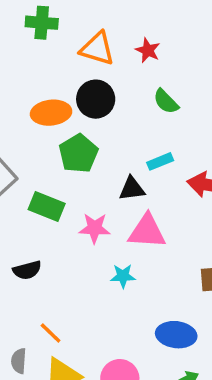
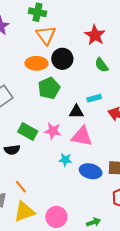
orange triangle: (97, 49) -> (46, 35), moved, turned 30
red star: (148, 50) -> (95, 35), size x1.5
green rectangle: (47, 206) -> (28, 131), moved
blue ellipse: (176, 335) -> (91, 171), moved

